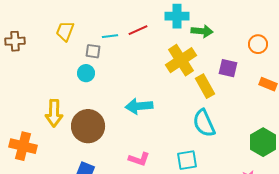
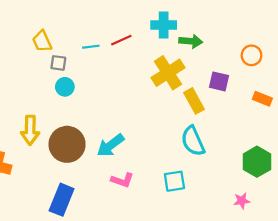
yellow trapezoid: (65, 31) -> (42, 41), turned -45
gray square: (93, 51) -> (58, 63), moved
cyan arrow: (139, 106) -> (110, 145), moved, turned -32

